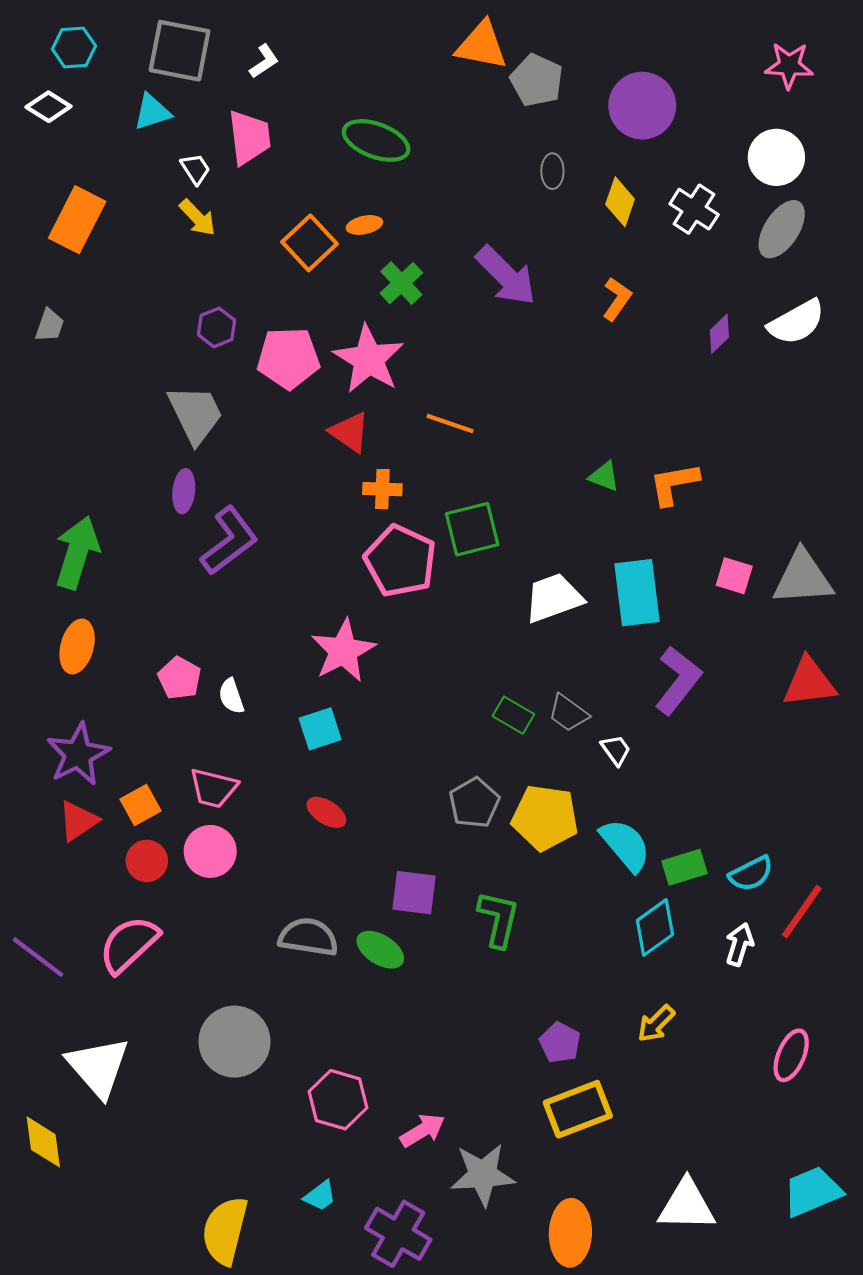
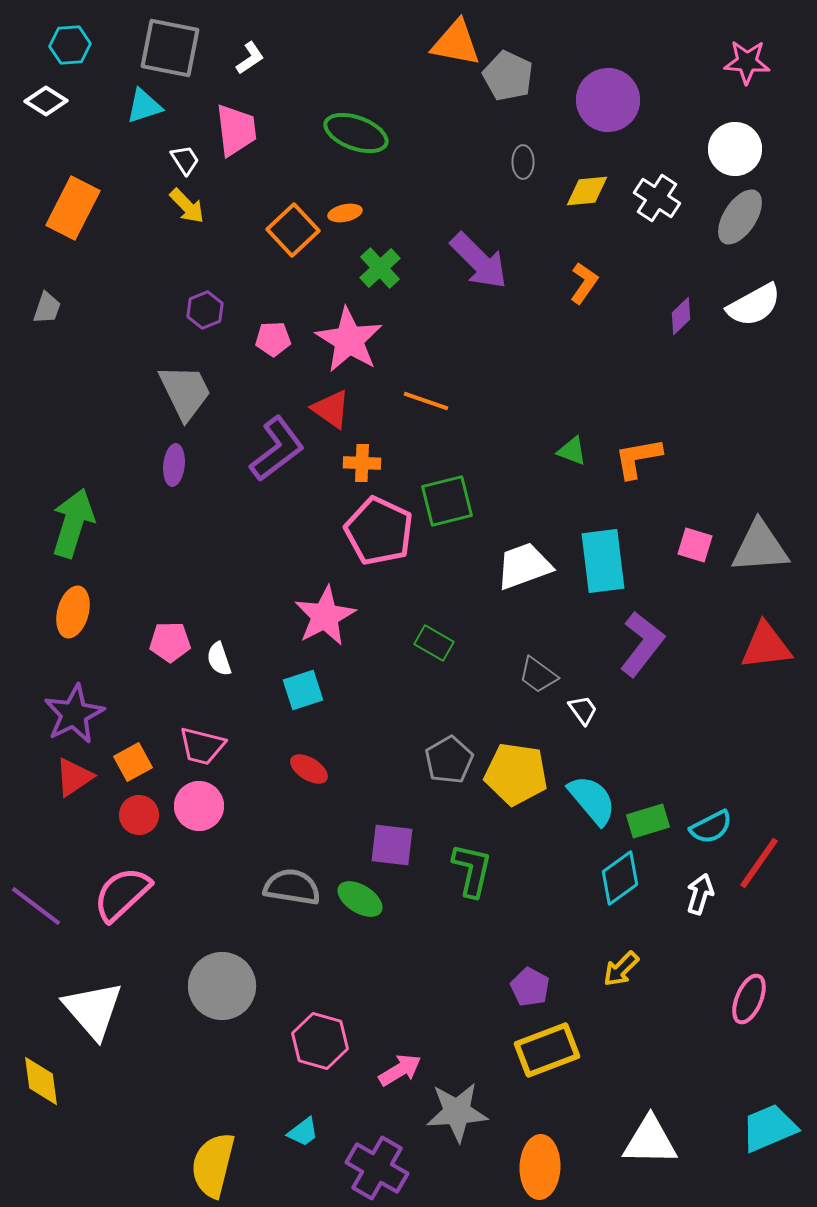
yellow diamond: (620, 202) -> (587, 191), turned 66
pink pentagon: (288, 358) -> (273, 339), size x0.6
purple L-shape: (229, 541) -> (277, 449), moved
pink pentagon: (180, 678) -> (170, 642), turned -30
green rectangle: (513, 715) -> (434, 643), moved

